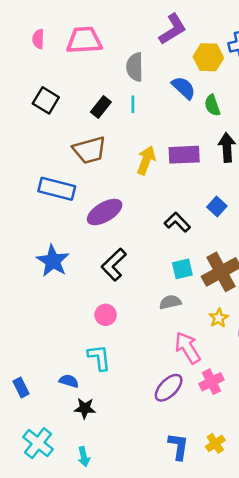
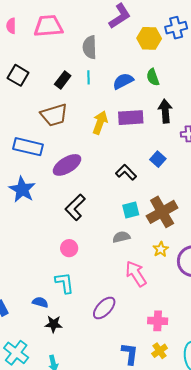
blue semicircle: (184, 88) -> (123, 81), moved, turned -70
blue star: (53, 261) -> (22, 189), moved
pink cross: (211, 382) -> (158, 321), moved, turned 30
purple ellipse: (169, 388) -> (104, 308), moved

